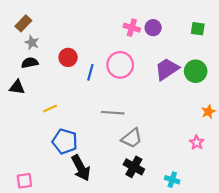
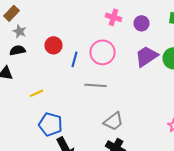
purple circle: (153, 28) -> (142, 23), moved
gray line: (113, 113) -> (96, 85), moved

